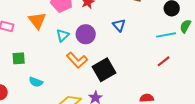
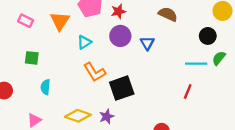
purple circle: (86, 34) -> (120, 36), moved
red line: (163, 61) -> (188, 91), turned -40
cyan semicircle: (36, 82) -> (45, 87), turned 64

